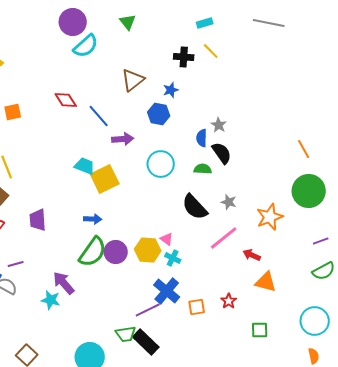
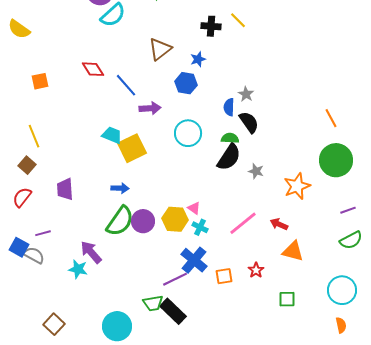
black semicircle: (195, 207) -> (229, 157), moved, turned -104
pink line: (224, 238) -> (243, 223), moved

